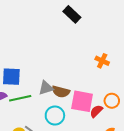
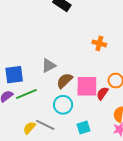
gray triangle: (46, 88) -> (49, 66), moved
brown semicircle: (61, 92) -> (65, 81), turned 132

